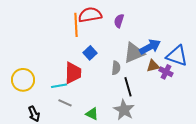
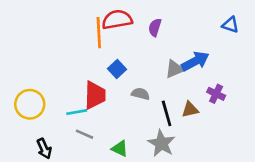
gray triangle: (134, 53) -> (174, 69), size x0.7
blue triangle: (177, 56) -> (230, 25), moved, size x0.6
brown triangle: (153, 66) -> (190, 109), moved
gray semicircle: (116, 68) -> (141, 94), moved, turned -80

